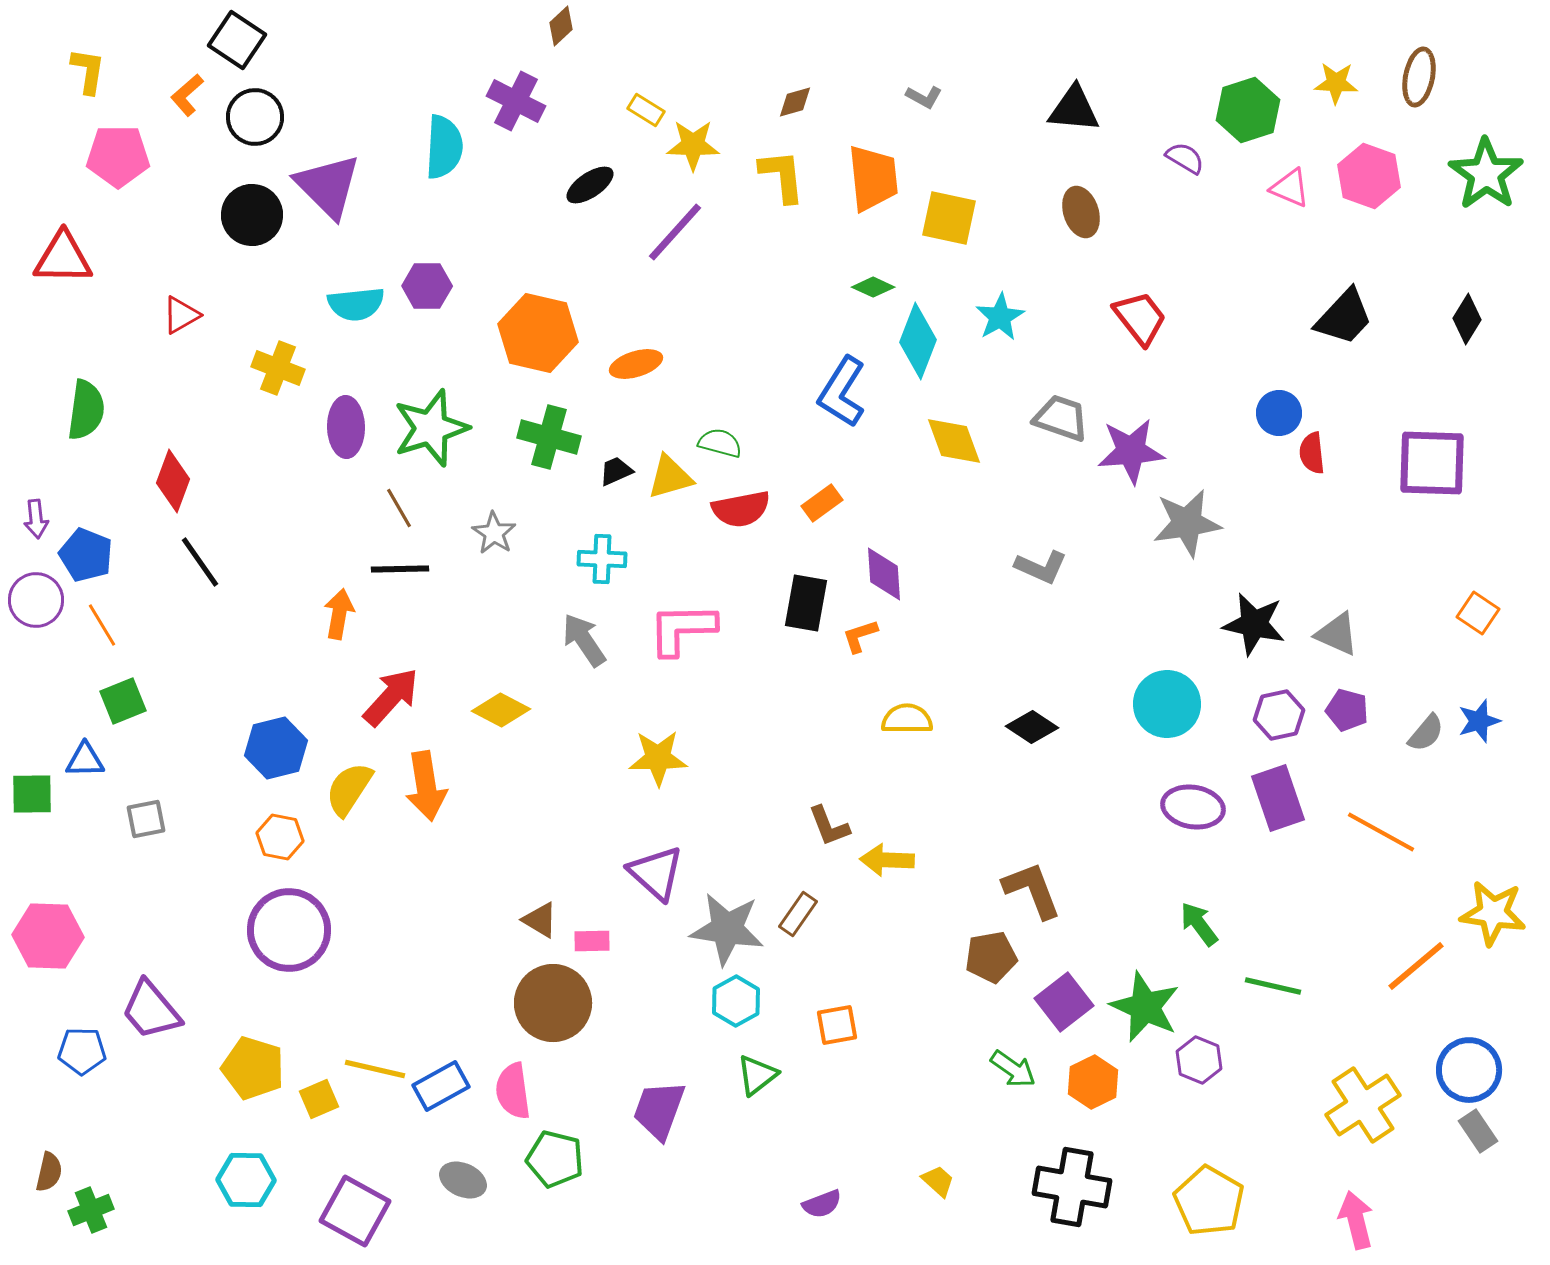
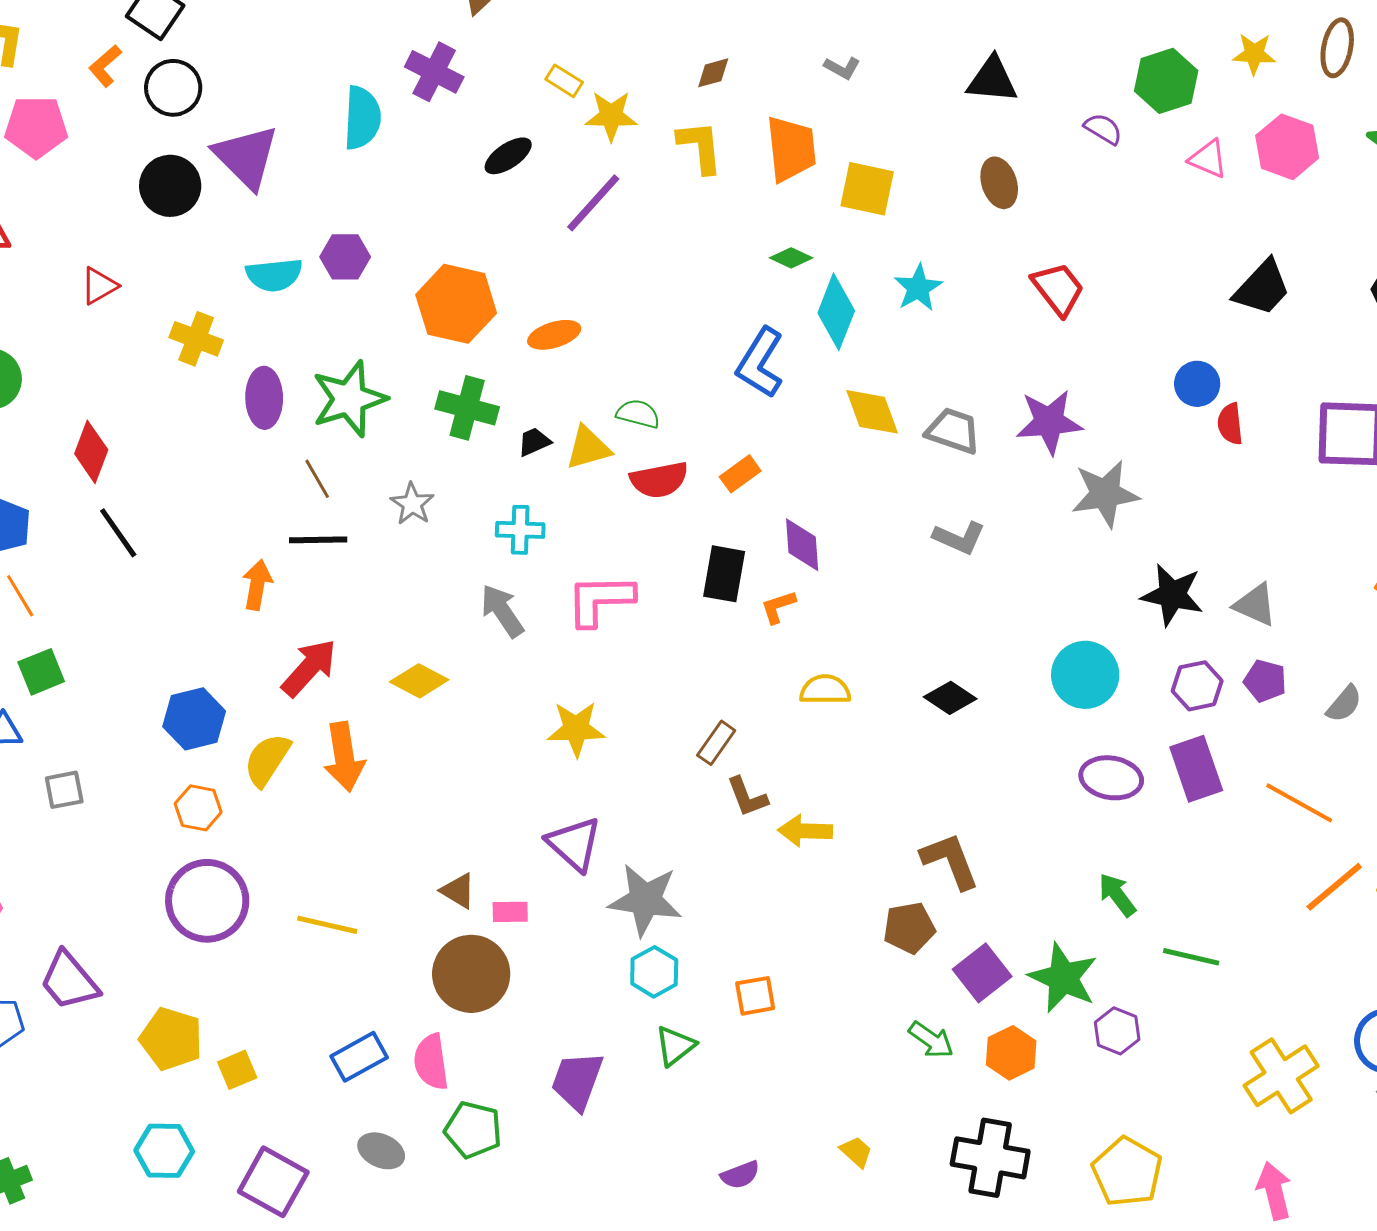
gray trapezoid: (1061, 418) -> (953, 431), moved
brown rectangle: (798, 914) -> (716, 743), moved
orange line: (1416, 966) -> (1334, 887), moved
yellow line: (375, 1069) -> (327, 925), moved

